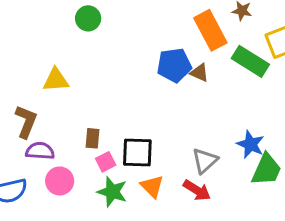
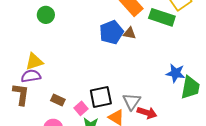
brown rectangle: (92, 138) -> (58, 100), moved, turned -56
purple semicircle: (40, 151) -> (31, 76), moved
gray triangle: (205, 161) -> (132, 101), moved

